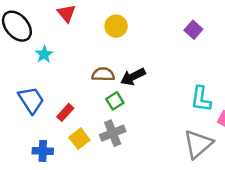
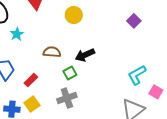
brown semicircle: (103, 74) -> (52, 52), moved
cyan L-shape: (201, 99) -> (137, 75), turned 50
yellow square: (79, 139) -> (32, 104), moved

